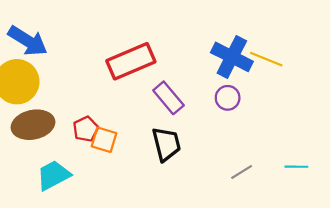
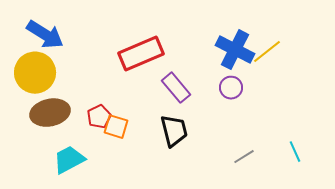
yellow line: (266, 59) -> (267, 52), turned -60
cyan line: (296, 167) -> (295, 152), turned 65

